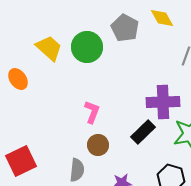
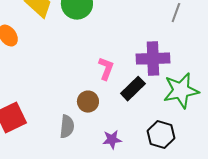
pink L-shape: (92, 112) -> (106, 69), moved

